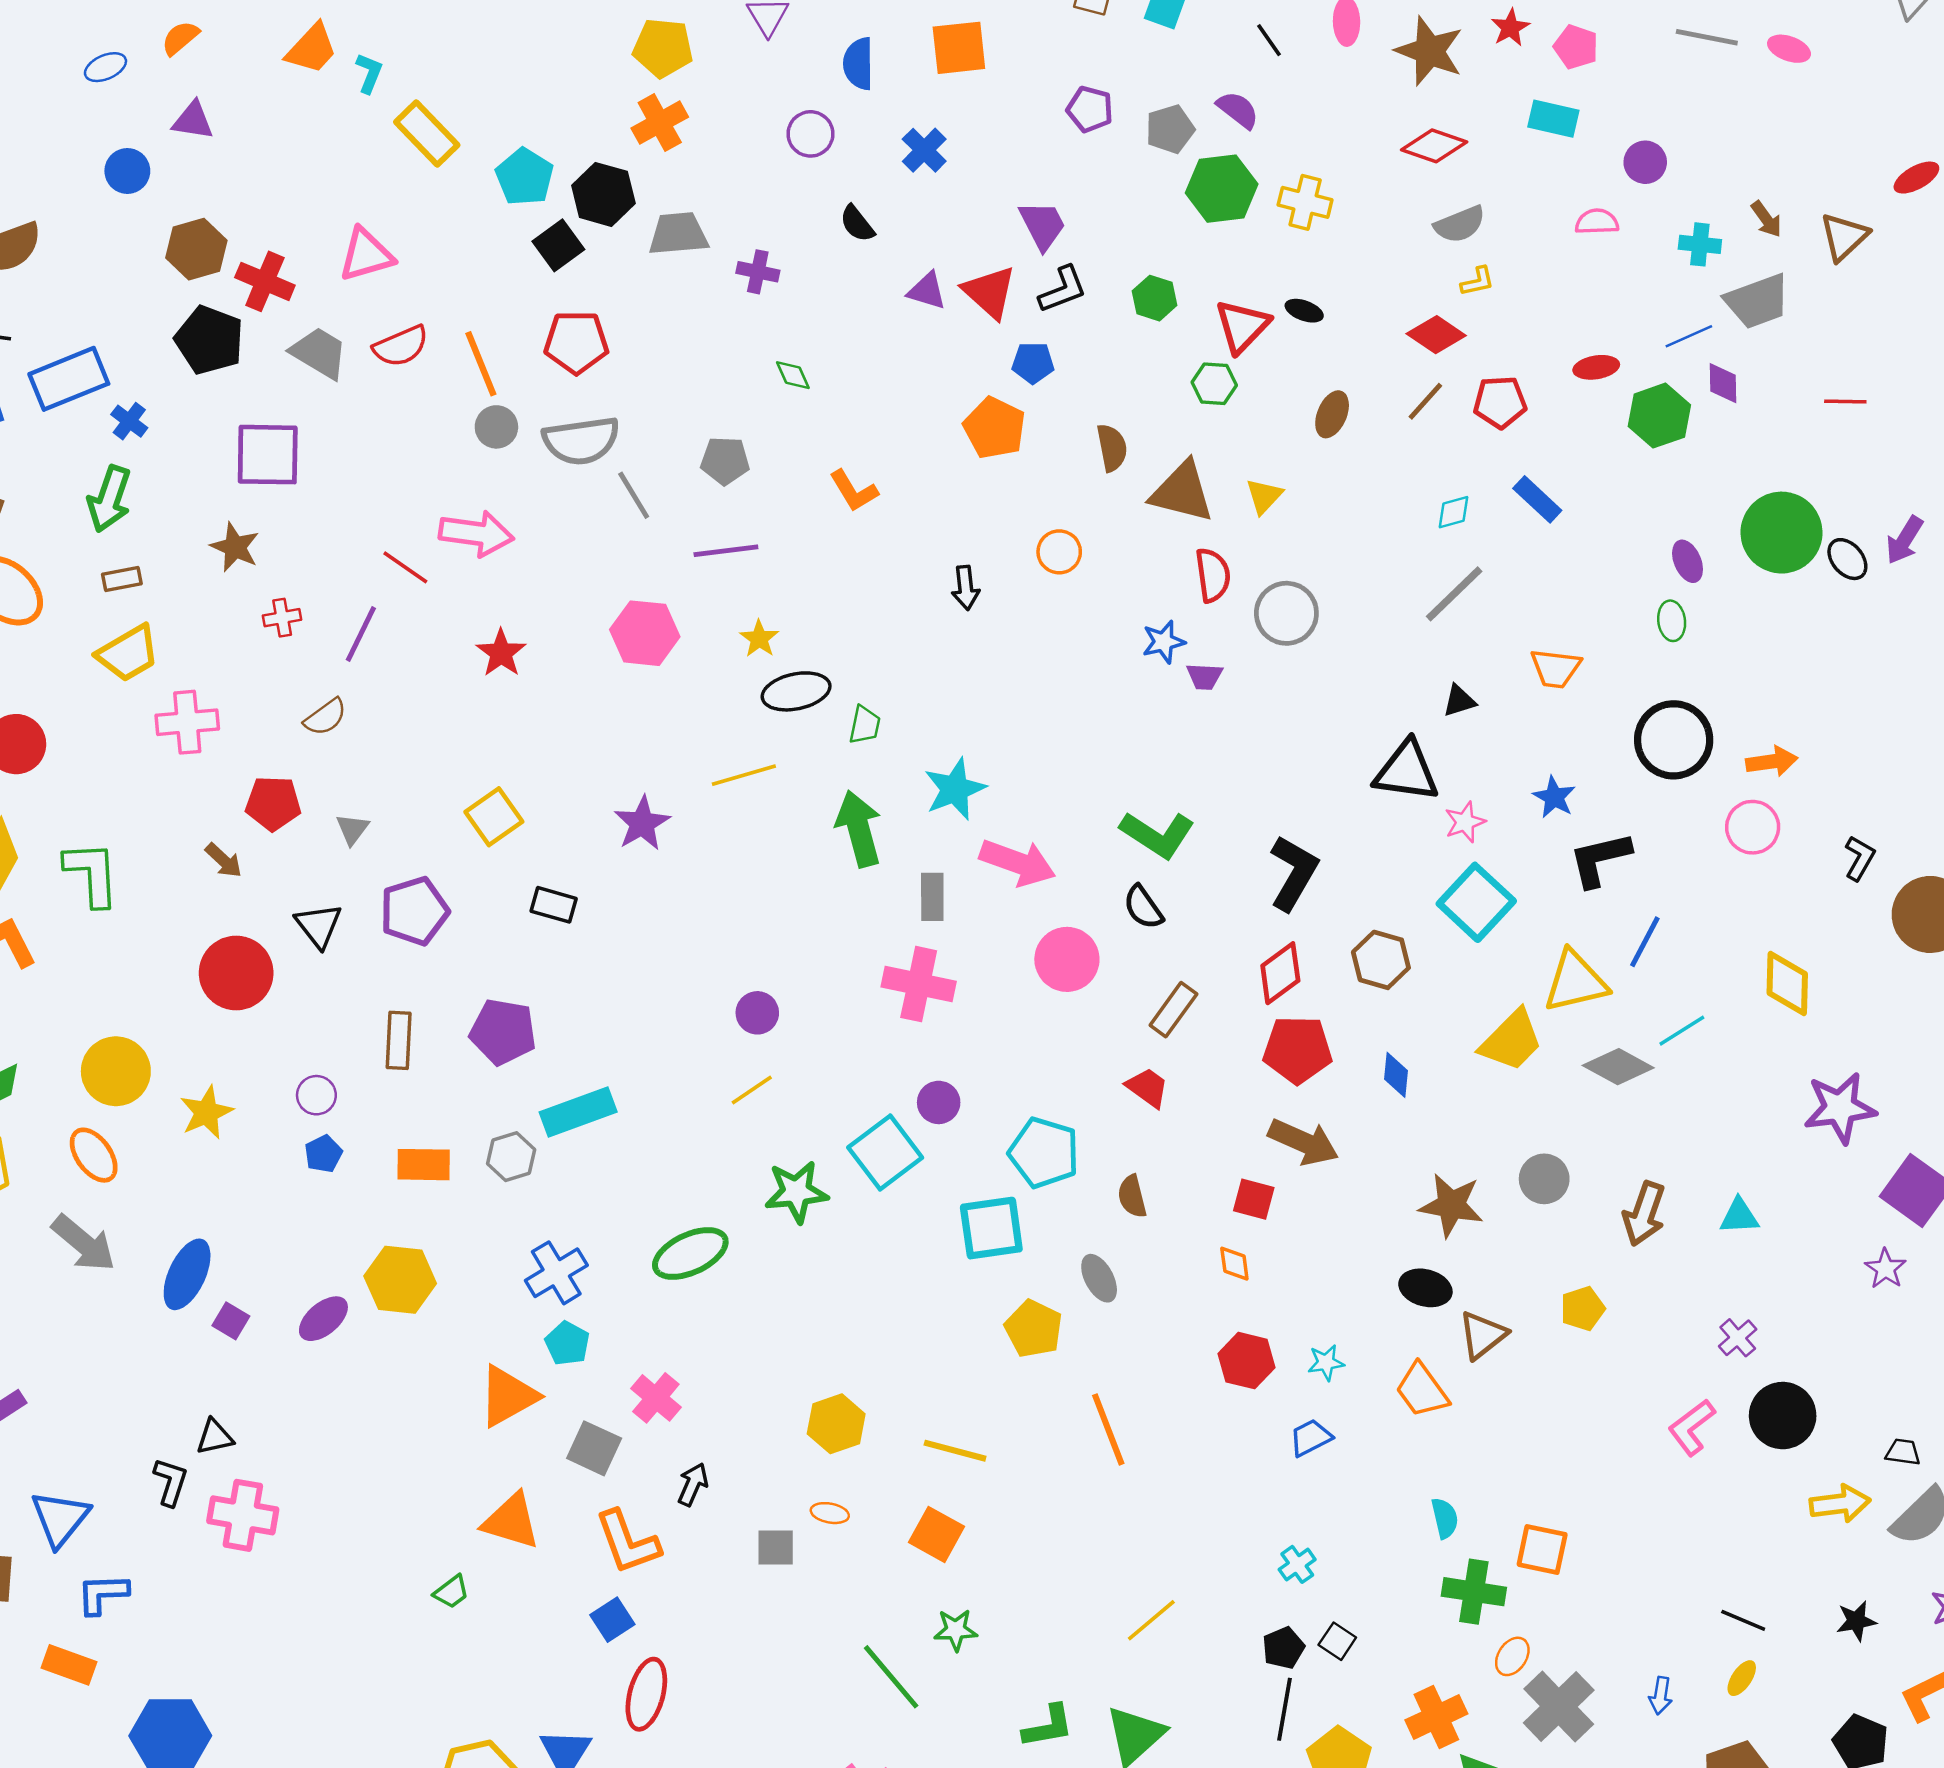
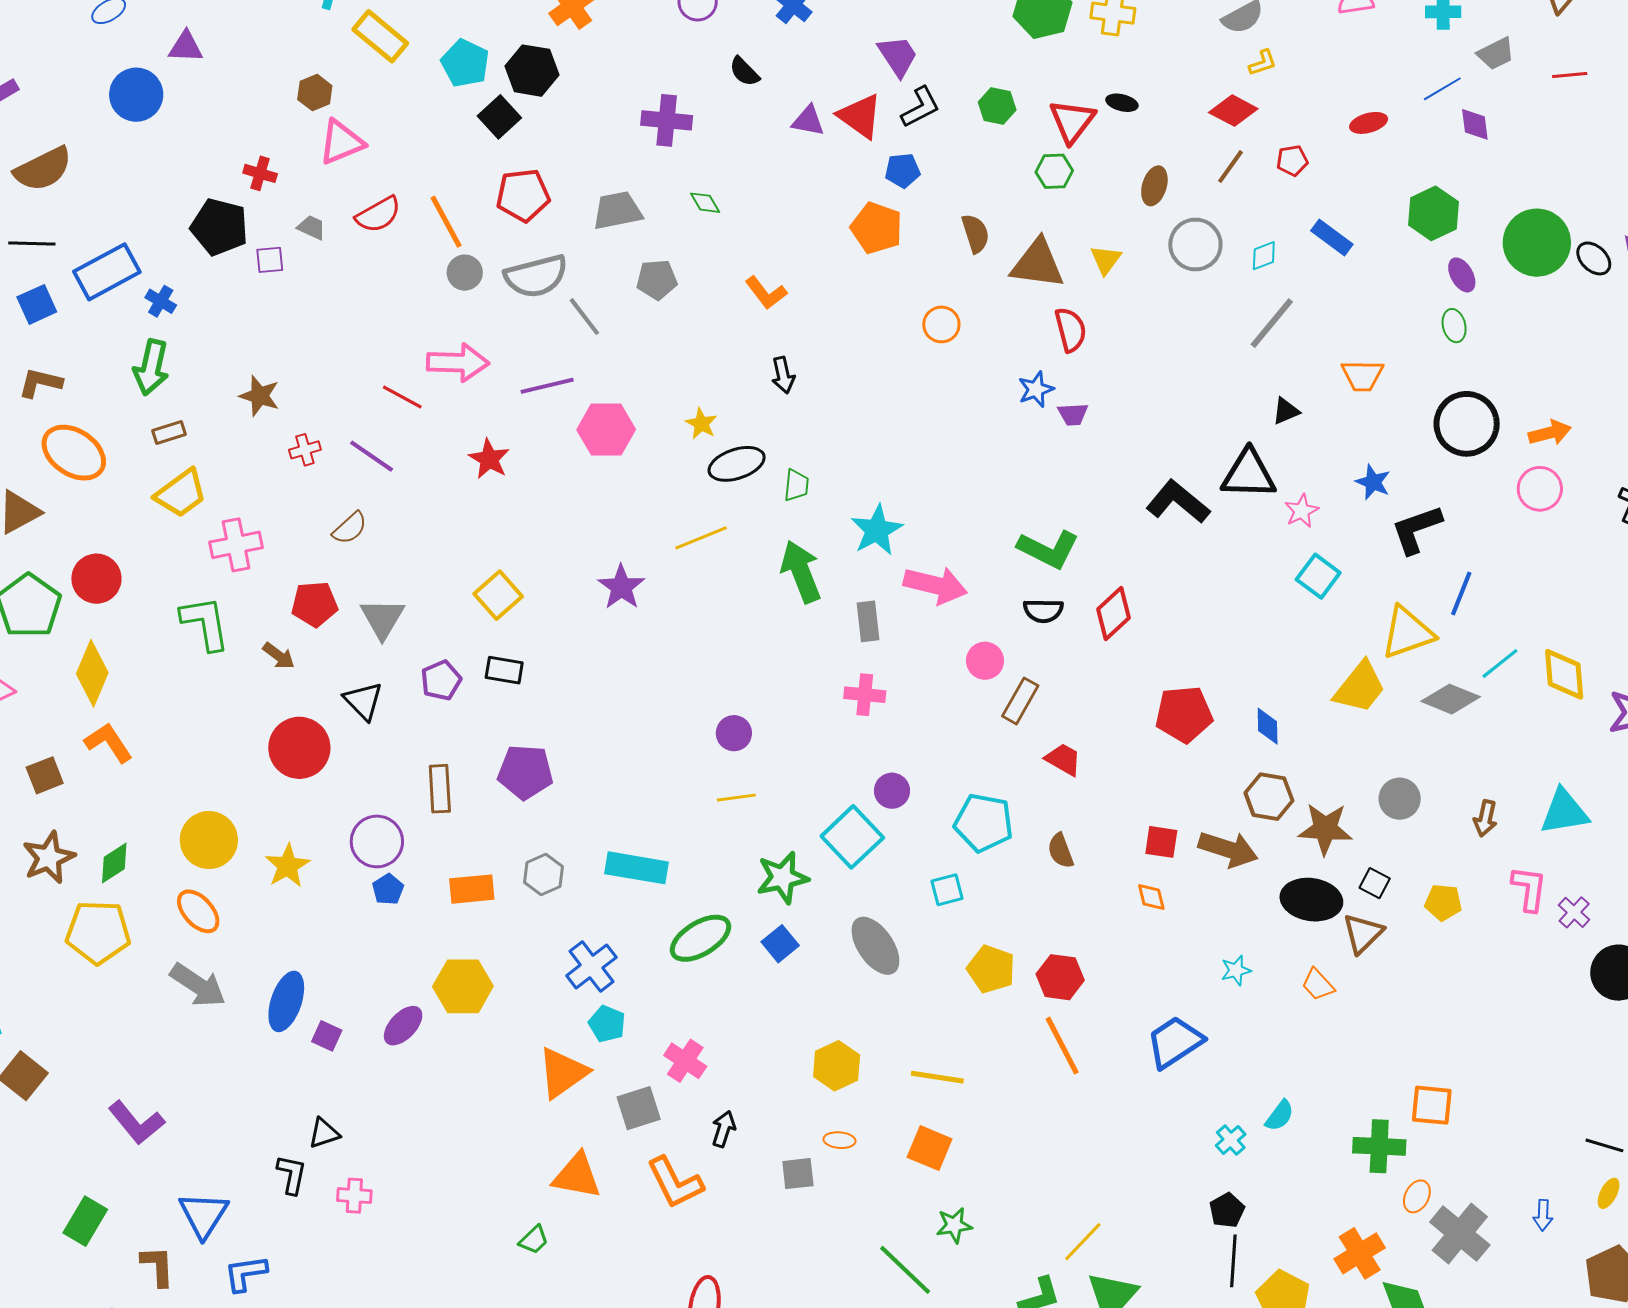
blue circle: (127, 171) -> (136, 95), size x1.4
gray trapezoid: (678, 234) -> (617, 211), moved
brown hexagon: (196, 249) -> (315, 93), moved, size x0.7
purple cross: (758, 272) -> (667, 120), size x1.4
red cross: (265, 281) -> (260, 173), size x0.7
gray trapezoid: (1757, 301) -> (1496, 54), size x0.7
gray trapezoid: (319, 353) -> (311, 227), size x0.6
red pentagon: (1500, 402) -> (1292, 160), size x0.7
red line: (1845, 402) -> (1570, 75), moved
green hexagon: (1659, 416) -> (1433, 213), moved
purple square: (268, 455) -> (270, 260), moved, size x0.5
purple line: (726, 551) -> (547, 386), moved
black arrow: (965, 588) -> (783, 375), moved
gray circle: (1286, 613) -> (1195, 245), moved
purple line: (361, 634) -> (372, 456), turned -75
gray triangle: (352, 829) -> (382, 618), size x1.6
black L-shape: (1294, 873) -> (1178, 502), moved, turned -74
green L-shape: (92, 874) -> (205, 623), moved
cyan square: (1476, 902) -> (1318, 576), size x0.7
black rectangle: (554, 905) -> (504, 670), moved
black semicircle: (1143, 907) -> (1043, 611), turned -48
purple pentagon: (414, 911) -> (441, 680), size x0.7
pink circle: (1067, 959) -> (985, 661), size x0.7
brown hexagon: (1381, 960) -> (1269, 797), moved
red diamond: (1280, 973) -> (1113, 613), moved
yellow diamond: (1787, 983) -> (1564, 674), moved
pink cross: (919, 984) -> (865, 695), size x0.7
brown rectangle: (1173, 1010) -> (1020, 701), moved
yellow line: (752, 1090) -> (736, 798), turned 33
purple circle: (316, 1095) -> (377, 841), size x1.6
cyan rectangle: (578, 1112) -> (637, 868), moved, turned 36
brown arrow: (1303, 1142) -> (1228, 849), moved
brown arrow: (1644, 1214) -> (1485, 818), size x0.7
cyan triangle: (1739, 1216) -> (1564, 812), size x1.5
cyan square: (991, 1228) -> (947, 890), size x0.6
gray ellipse: (1099, 1278) -> (875, 946), moved, size x1.5
black ellipse: (1425, 1288) -> (1311, 900), size x1.4
yellow pentagon: (1583, 1309) -> (1443, 902), turned 30
red hexagon: (1246, 1361) -> (1060, 977), moved
orange trapezoid: (1422, 1390) -> (1318, 985), size x0.7
pink L-shape: (1692, 1427) -> (1529, 889), moved, turned 141
blue trapezoid: (1311, 1438) -> (1175, 1042), moved, size x1.6
gray square: (594, 1448) -> (639, 1108), turned -36
pink cross: (243, 1515) -> (354, 1196), size x0.6
cyan semicircle: (1445, 1518) -> (1280, 1116), moved, turned 56
blue square: (612, 1620) -> (780, 944), moved
yellow line: (1151, 1620) -> (1083, 1242), moved
black square: (1337, 1641) -> (1375, 883), moved

